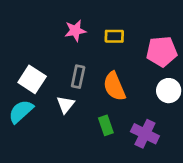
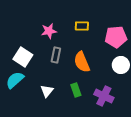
pink star: (75, 31) -> (49, 31), moved
white triangle: (66, 104) -> (47, 91), moved

